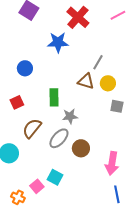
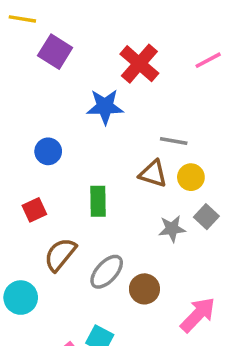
gray line: (98, 62) -> (174, 141), turned 70
gray square: (117, 106) -> (206, 217), turned 32
gray star: (70, 116) -> (172, 229), moved
pink arrow: (112, 163) -> (198, 315), turned -145

